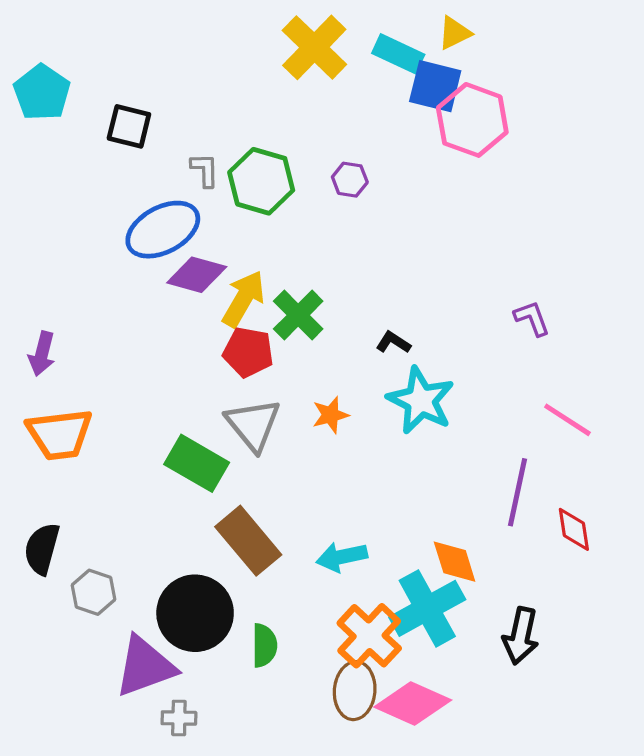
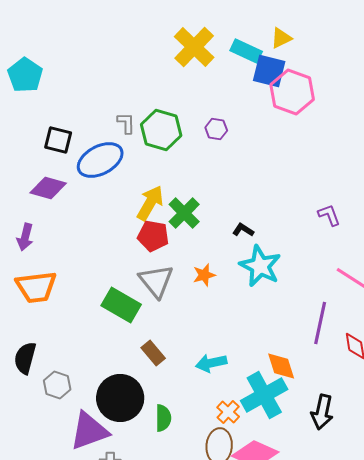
black square: (129, 126) -> (58, 140), moved
purple diamond: (197, 275) -> (48, 188), moved
brown rectangle: (248, 541) -> (153, 353), size x0.6
orange cross: (369, 636) -> (228, 412), size x0.6

